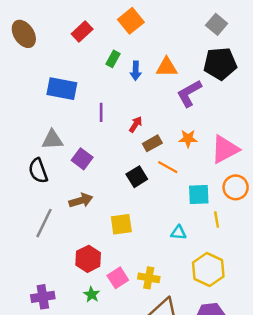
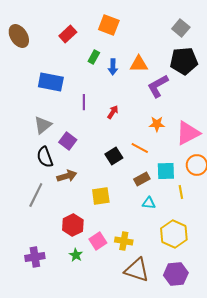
orange square: (131, 21) -> (109, 25), turned -30
gray triangle: (52, 140) -> (43, 125), turned -36
brown rectangle: (152, 143) -> (142, 179), moved
black semicircle: (38, 171) -> (45, 157), moved

